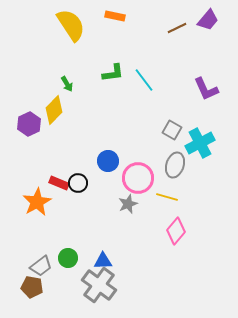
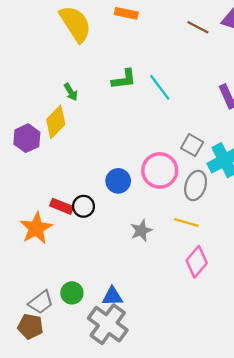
brown line: (177, 28) -> (198, 27), turned 54
pink circle: (138, 178) -> (160, 170), moved

